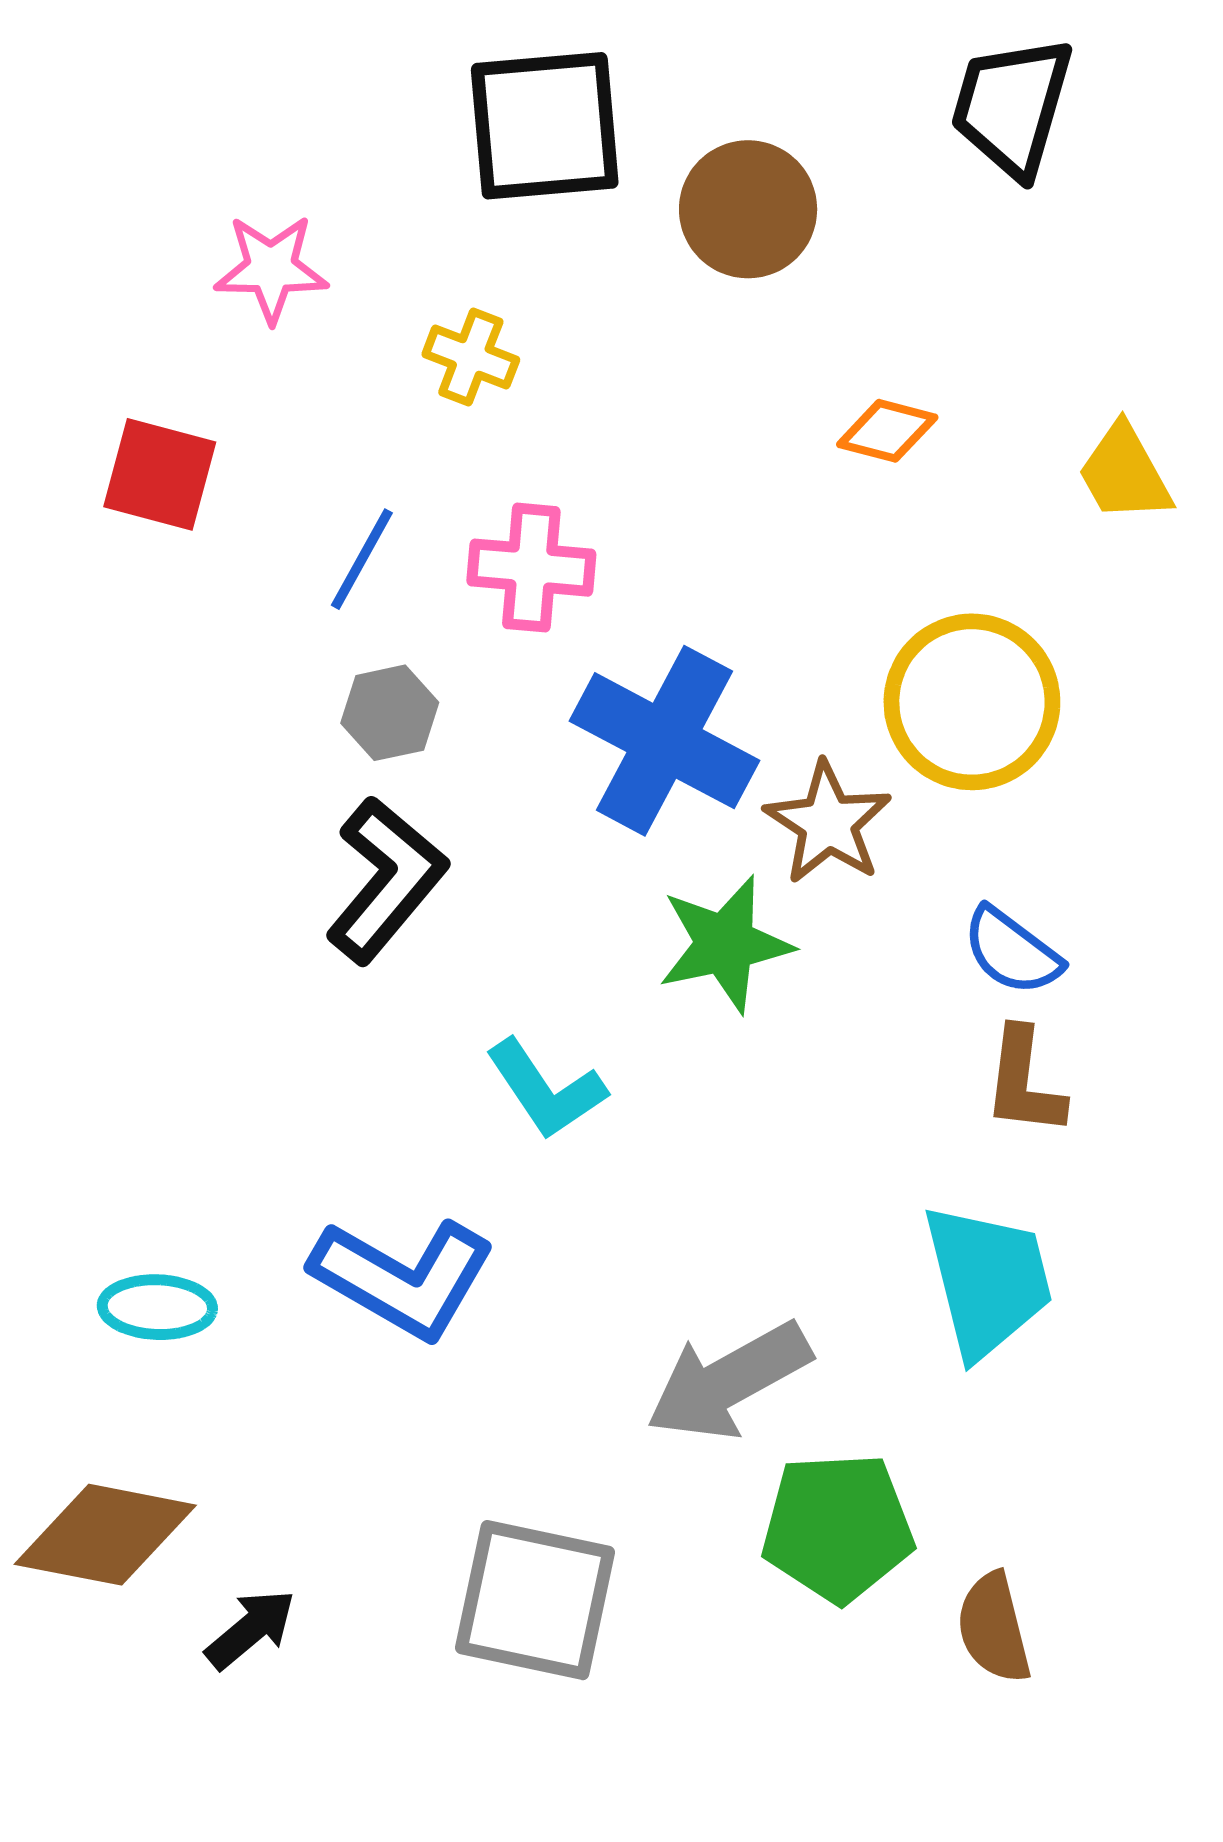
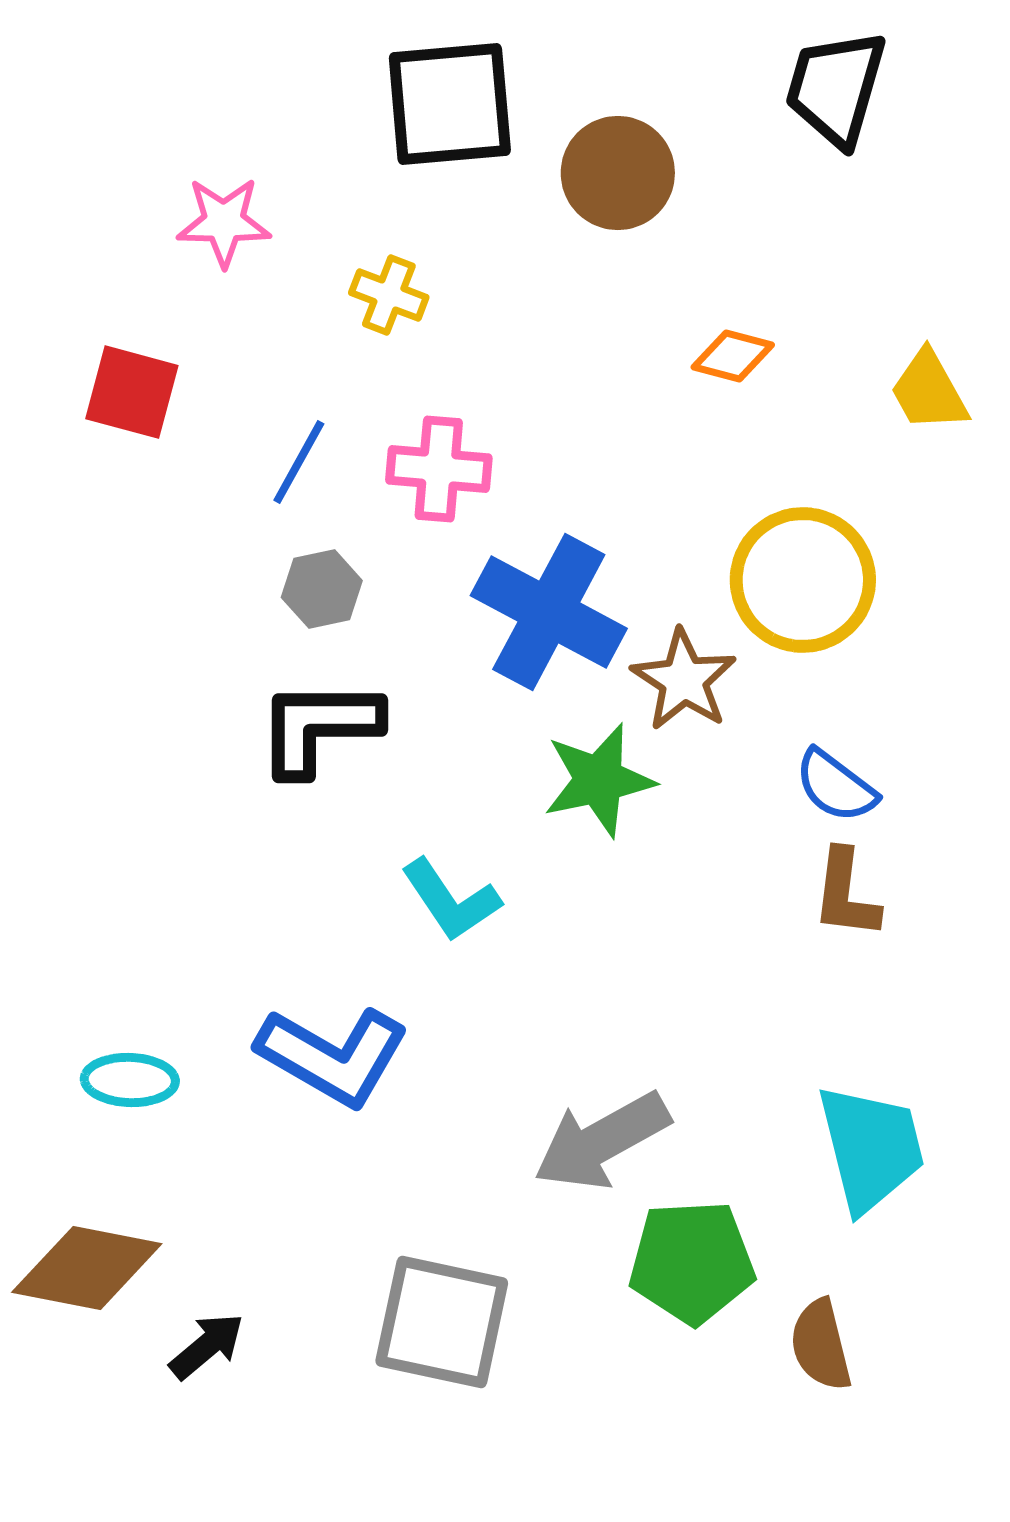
black L-shape: (386, 880) -> (319, 727), turned -130
cyan trapezoid: (988, 1280) -> (871, 1148), moved

